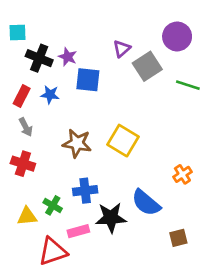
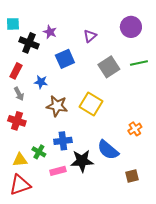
purple star: (68, 57) -> (50, 32), moved
gray square: (147, 66) -> (109, 67), moved
blue square: (88, 80) -> (65, 59), turned -30
green line: (188, 85) -> (139, 63), turned -30
blue star: (50, 95) -> (41, 82), moved
red triangle: (53, 251) -> (20, 185), moved

